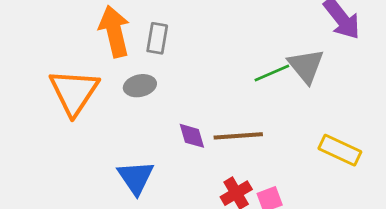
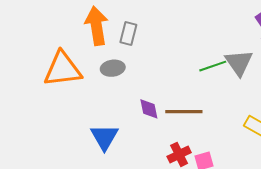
orange triangle: (74, 92) -> (63, 69), turned 45

